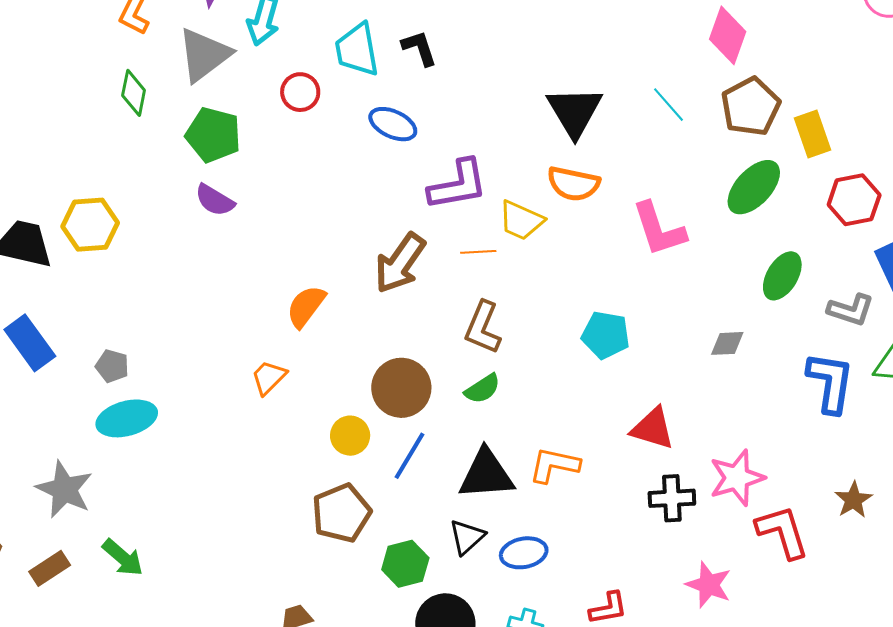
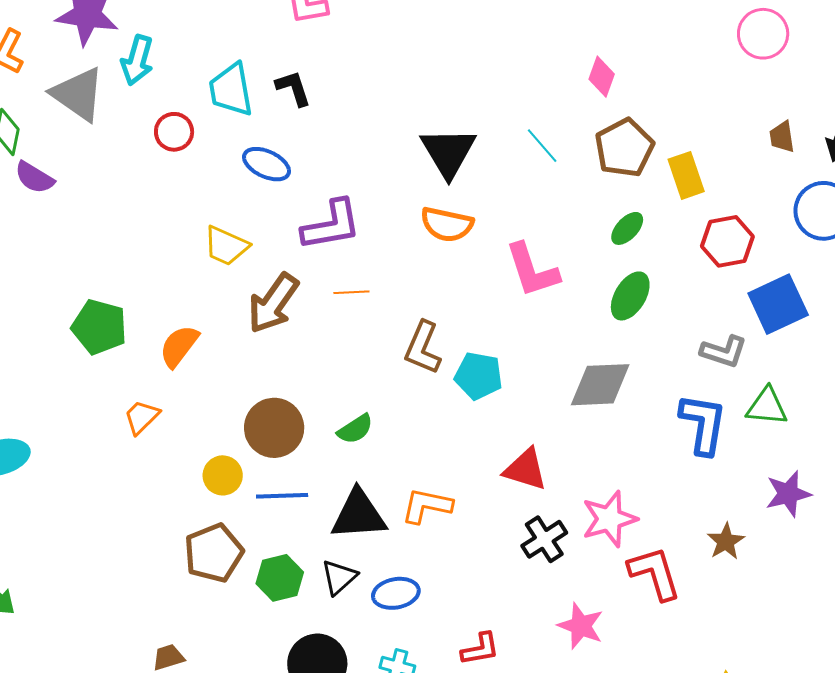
pink diamond: (728, 35) -> (602, 77), size x0.7
gray triangle: (204, 55) -> (78, 94), turned -48
green pentagon: (213, 135) -> (99, 327), moved
green ellipse: (754, 187) -> (627, 228), size x0.6
purple semicircle: (215, 200) -> (34, 178), moved
yellow trapezoid: (521, 220) -> (226, 246), moved
green ellipse: (782, 276) -> (630, 296), moved
brown L-shape: (483, 328) -> (423, 348), moved
gray diamond: (727, 343) -> (600, 385), size x1.8
blue line: (410, 456) -> (282, 496), turned 57
black cross: (672, 498) -> (544, 539), turned -30
green hexagon: (405, 564) -> (280, 578), moved

